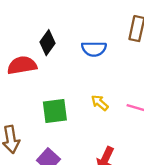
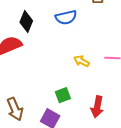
green square: (55, 111) -> (63, 95), moved, size x0.7

